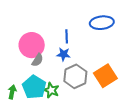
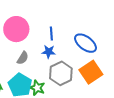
blue ellipse: (102, 23) -> (86, 43), moved, turned 45
pink circle: (32, 45) -> (16, 29), moved

